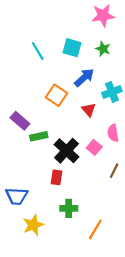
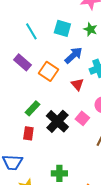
purple rectangle: (20, 121) -> (22, 62), moved
green rectangle: (39, 136) -> (32, 108), turned -35
red rectangle: (57, 177) -> (28, 133), moved

